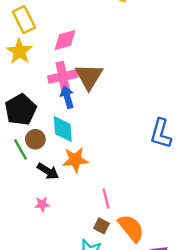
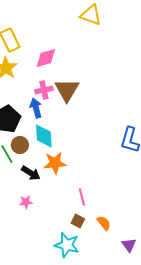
pink cross: (63, 77) -> (44, 90), size x0.7
blue arrow: (67, 97) -> (36, 108), moved
orange semicircle: (131, 228) -> (104, 223), size x0.6

